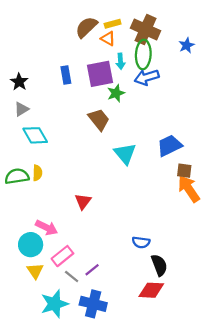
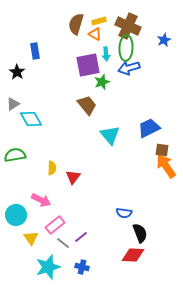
brown semicircle: (86, 27) -> (76, 24), turned -30
blue rectangle: (66, 75) -> (35, 51), moved
gray triangle: (21, 109) -> (13, 104), moved
yellow semicircle: (37, 173) -> (52, 168), moved
cyan circle: (31, 245) -> (16, 215), moved
blue cross: (93, 304) -> (82, 267), size x0.6

